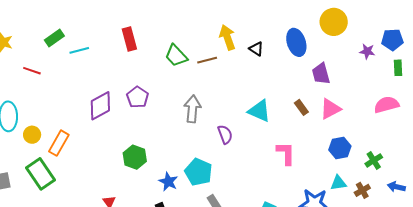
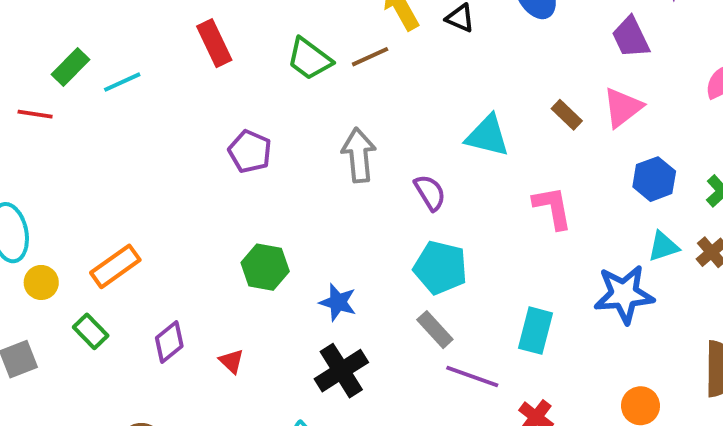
red line: (32, 71) -> (35, 114), moved
purple trapezoid: (321, 74) -> (631, 37), moved
purple diamond: (100, 106) -> (169, 342), moved, size x0.7
yellow circle: (32, 135) -> (41, 282), moved
orange rectangle: (59, 143) -> (115, 266), turned 35
cyan pentagon: (199, 172) -> (440, 268), moved
green rectangle: (40, 174) -> (91, 331), size x0.6

